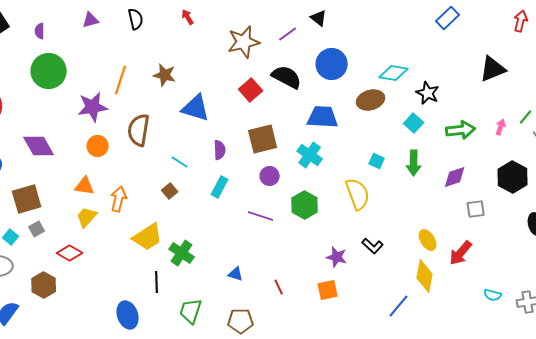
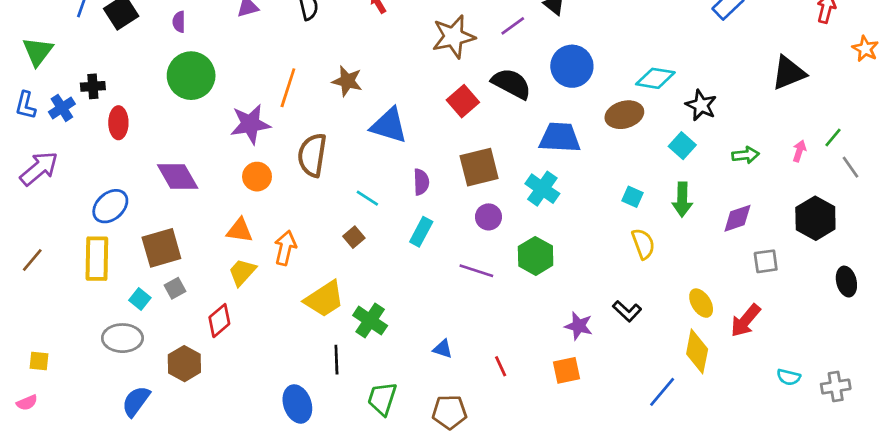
green arrow: (461, 130) -> (746, 155), size x0.7
yellow semicircle: (358, 194) -> (643, 244), moved, size x0.7
red diamond: (70, 253) -> (219, 321), turned -70

